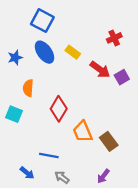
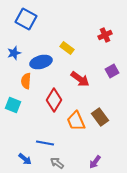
blue square: (42, 21) -> (26, 19), moved
blue ellipse: (45, 52) -> (41, 62), moved, turned -70
red arrow: (100, 70) -> (80, 79), moved
brown rectangle: (109, 141) -> (100, 117), moved

